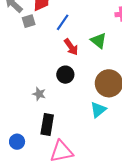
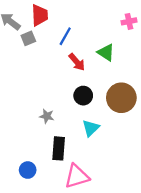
black circle: (65, 75) -> (83, 96), moved
cyan triangle: (98, 110) -> (91, 128), moved

